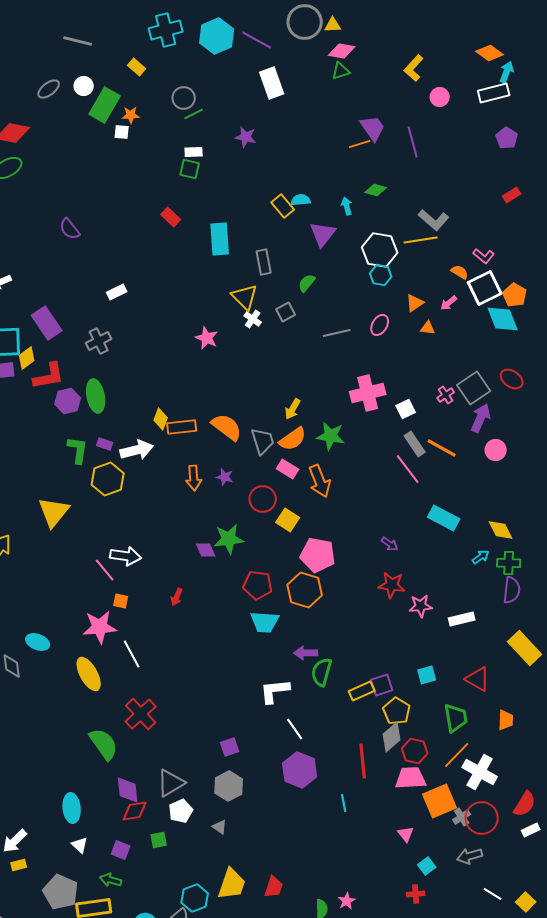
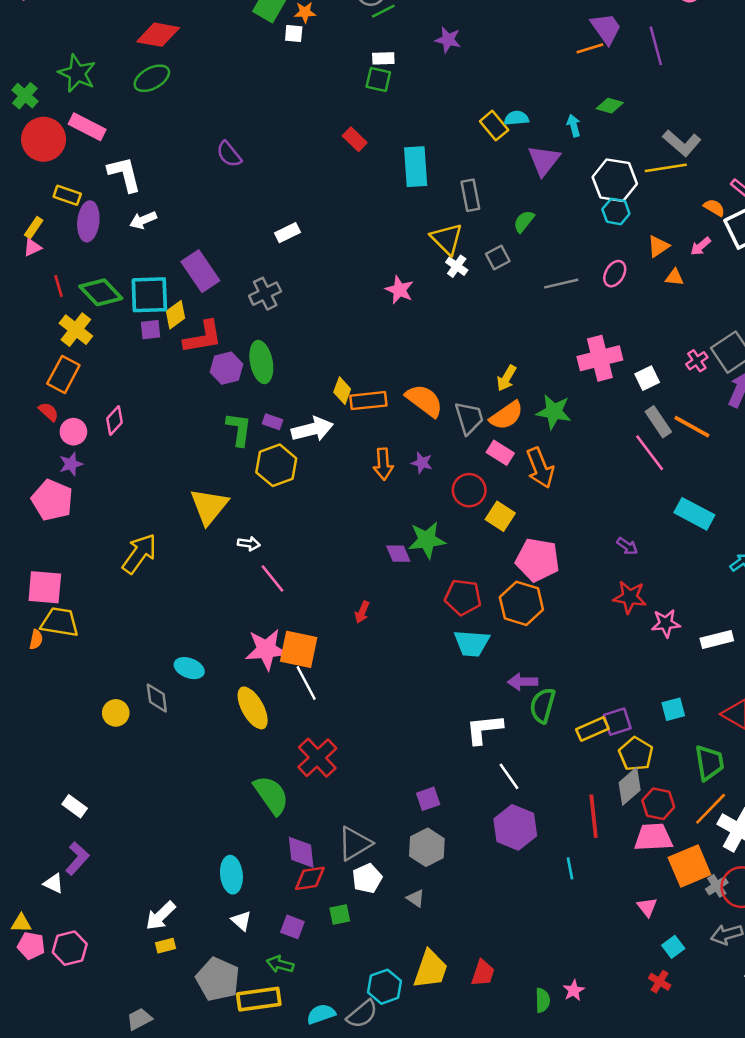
white arrow: (126, 556) -> (249, 544), moved, size x0.6
orange square: (121, 601) -> (299, 649), moved, size x2.0
red cross: (416, 894) -> (660, 982), turned 36

